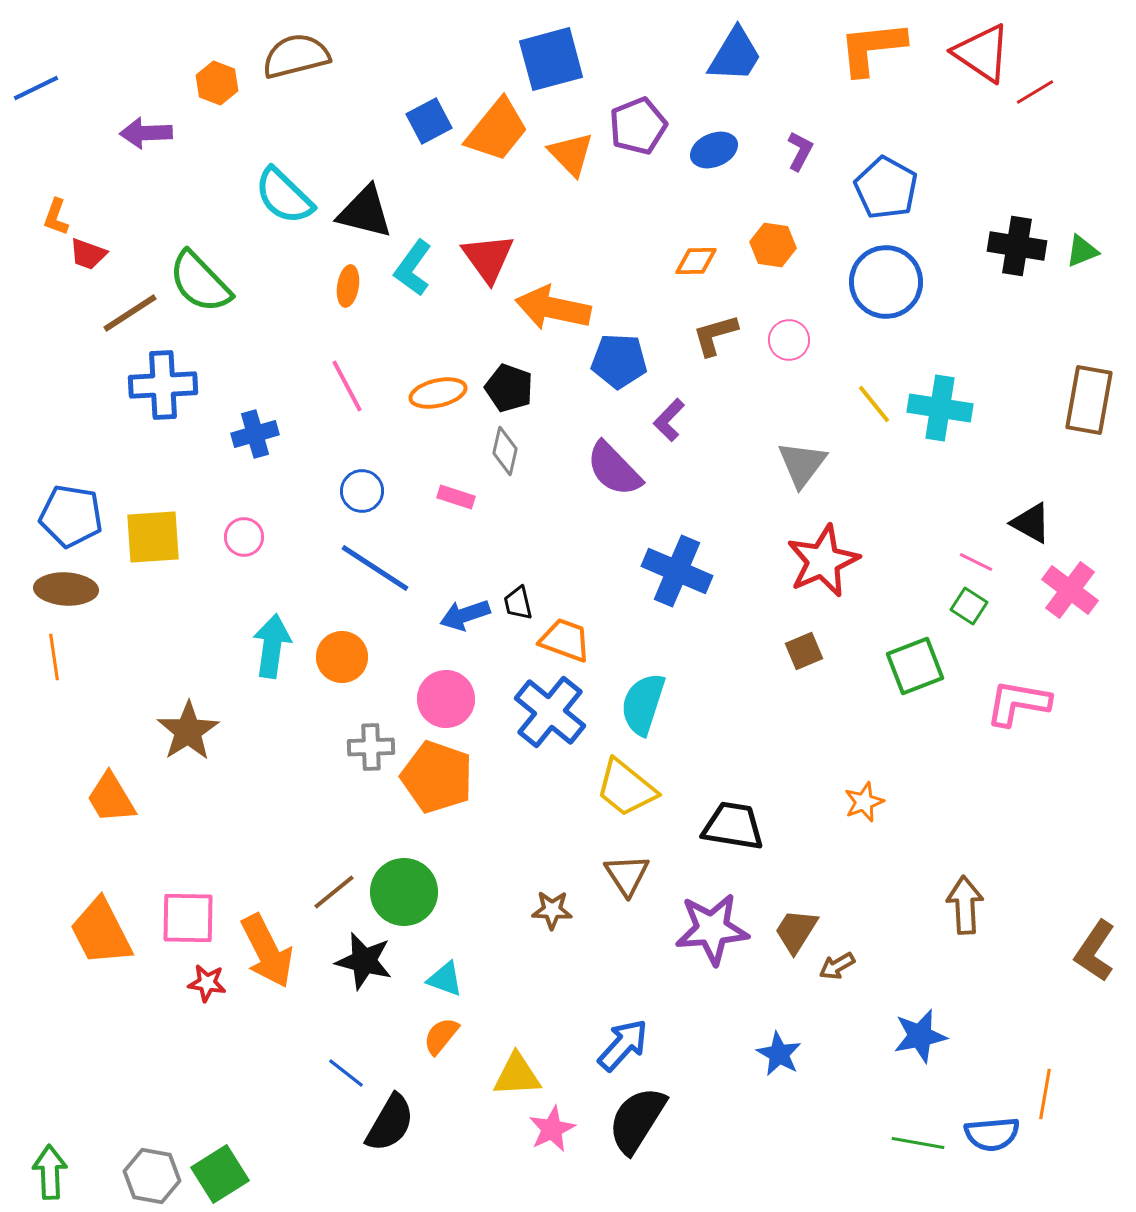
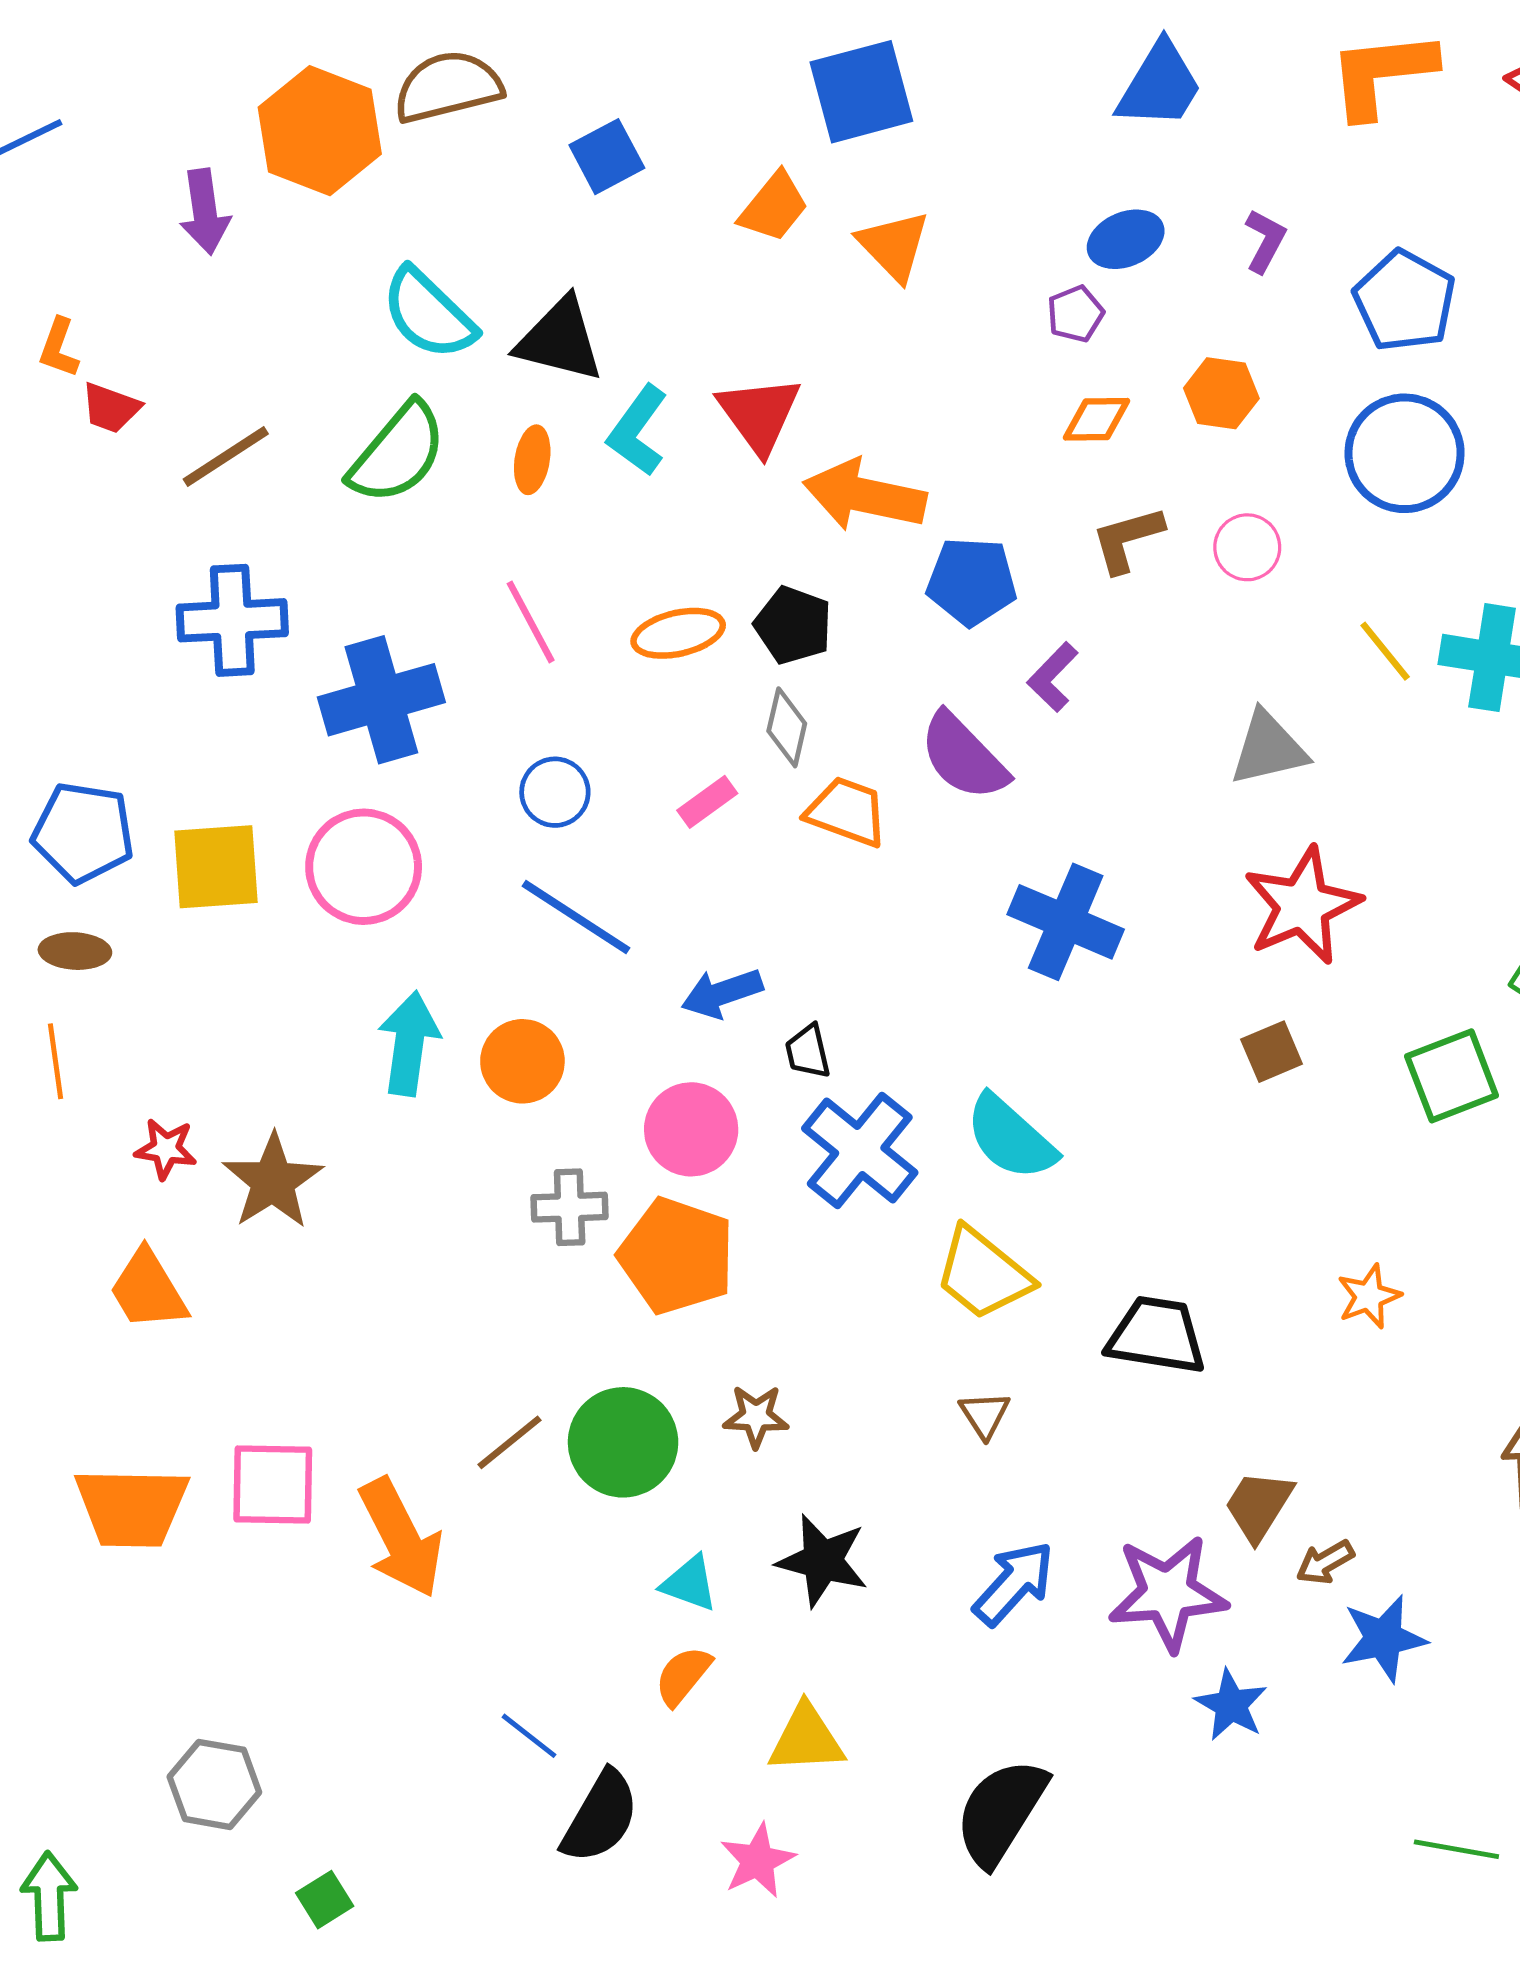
orange hexagon: (217, 83) -> (320, 131), size x1.8
blue square: (429, 121) -> (607, 157), moved
purple pentagon: (638, 126) -> (1075, 314), moved, size x0.6
orange trapezoid: (497, 130) -> (774, 207), size x0.7
purple arrow: (146, 133) -> (205, 212), turned -96
green semicircle: (200, 282) -> (398, 453), moved, turned -96
brown line: (130, 313) -> (226, 457), moved
blue cross: (255, 434) -> (381, 700), size x1.6
gray triangle: (802, 464) -> (1268, 748), turned 40
pink rectangle: (456, 497) -> (707, 802), turned -54
pink circle: (244, 537) -> (364, 867), size x1.8
brown ellipse: (66, 589) -> (75, 951), size x0.7
black trapezoid: (518, 603) -> (808, 1052), moved
orange trapezoid: (565, 640) -> (847, 812), moved
cyan semicircle: (643, 704) -> (1011, 1138), turned -66
brown triangle: (627, 875) -> (985, 1415), size x0.7
brown star: (552, 910) -> (756, 1416), moved
purple star: (712, 929) -> (1168, 1593), moved
orange trapezoid: (101, 932) -> (132, 1507), turned -62
black star: (364, 961) -> (822, 1561), moved
red star: (207, 983) -> (166, 1149), moved
blue star: (920, 1036) -> (1383, 1639), moved
blue arrow: (623, 1045) -> (1014, 1583), moved
pink star: (552, 1129) -> (758, 1861), moved
green square: (220, 1174) -> (325, 1900), size x0.6
gray hexagon: (152, 1176) -> (214, 1784), moved

